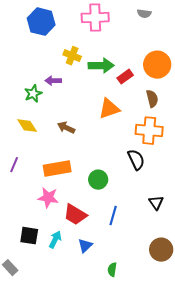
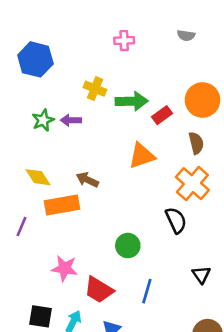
pink cross: (95, 18) -> (124, 41), size x0.6
blue hexagon: (41, 22) -> (35, 59), moved
green star: (33, 94) -> (43, 120), moved
orange cross: (149, 131) -> (192, 184), turned 36
orange rectangle: (57, 169) -> (62, 205), moved

